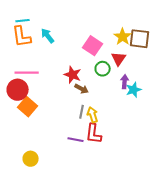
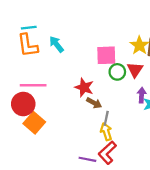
pink square: (93, 46) -> (106, 55), turned -36
green circle: (103, 69) -> (117, 72), moved
gray line: (82, 112) -> (106, 118), moved
red L-shape: (94, 134) -> (107, 153), turned 40

